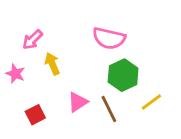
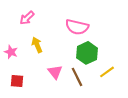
pink arrow: (32, 40) -> (27, 18), moved
pink triangle: (78, 102) -> (55, 72), turned -35
red square: (35, 115) -> (17, 81), moved, turned 32

